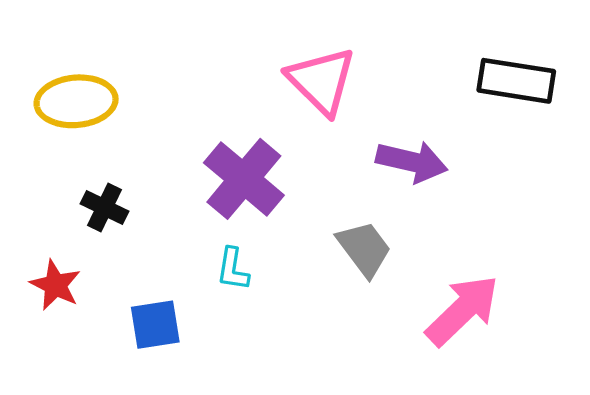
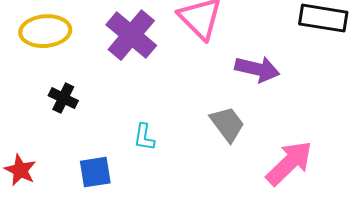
purple cross: (244, 179) -> (131, 35), moved
red star: (55, 285) -> (20, 170), moved

